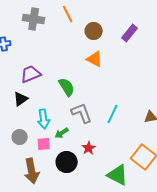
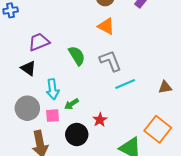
black triangle: (21, 99) -> (28, 68), turned -49
gray L-shape: (82, 113) -> (110, 61), moved
cyan line: (113, 114) -> (125, 84), turned 42
gray circle: (20, 137) -> (27, 108), size x1.5

